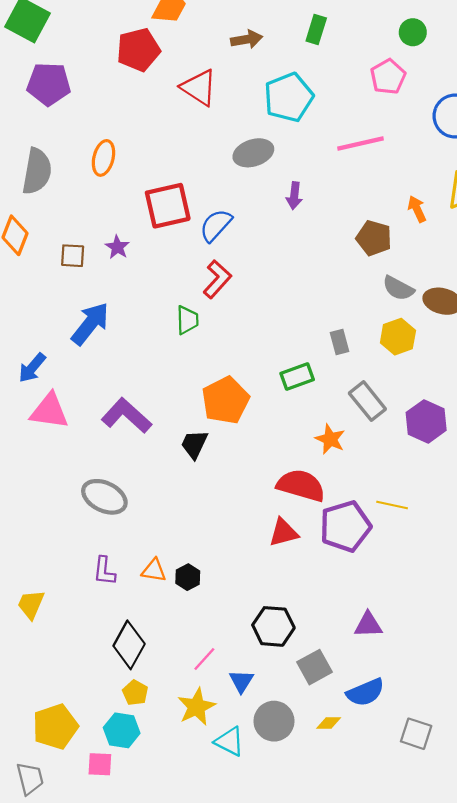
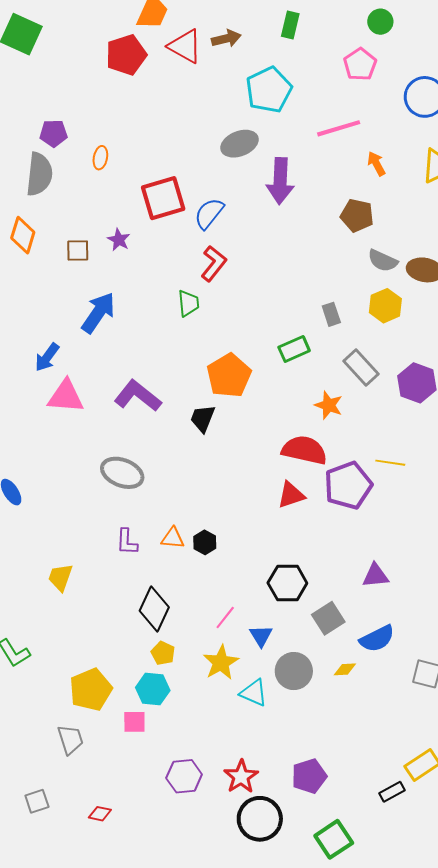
purple pentagon: (49, 84) -> (54, 133), moved, size x0.7
red triangle: (199, 88) -> (185, 46), moved
orange ellipse: (103, 158) -> (100, 158), size x0.7
purple arrow: (294, 196) -> (280, 181), size x1.8
orange arrow: (417, 209) -> (376, 164), moved

